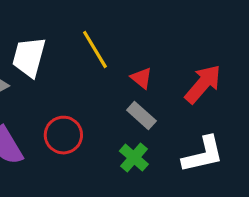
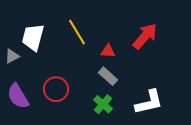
red triangle: (141, 78) -> (108, 51), turned -35
red arrow: (203, 84) -> (145, 36), moved

